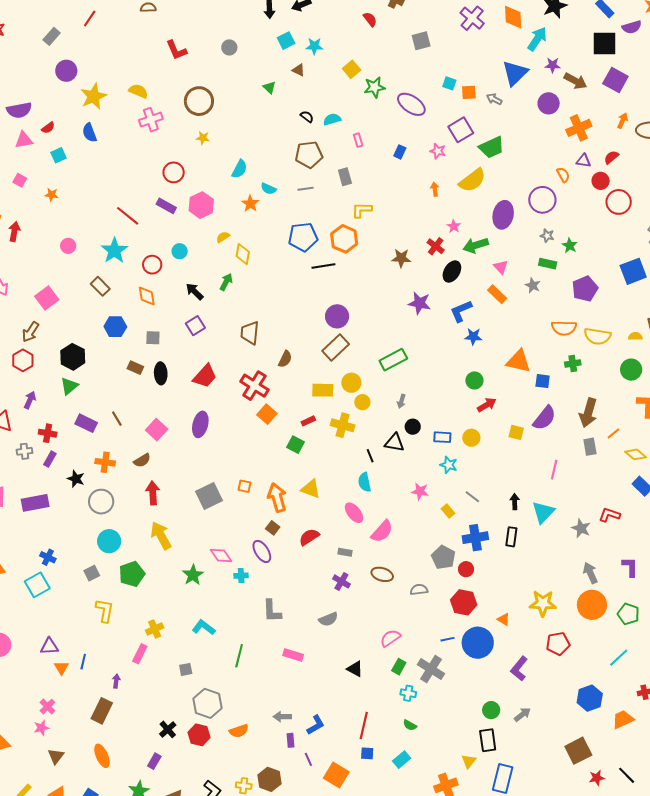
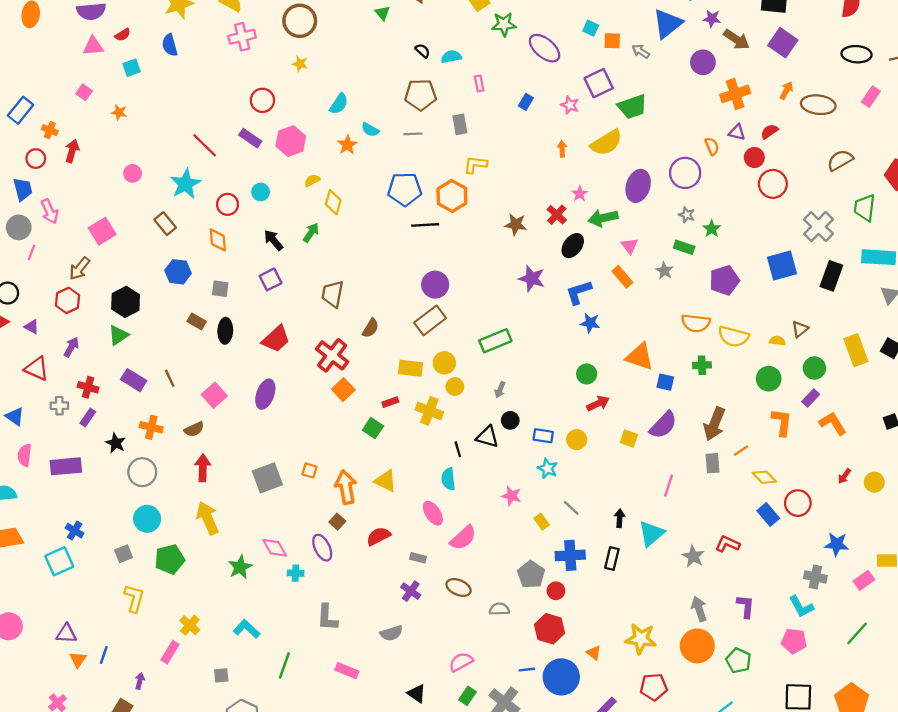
yellow cross: (155, 629) -> (190, 625), turned -30

